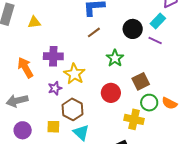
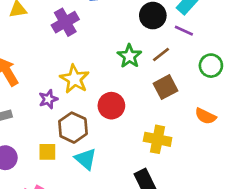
brown line: (94, 32) -> (161, 55), moved
purple cross: (53, 56) -> (65, 22), moved, turned -30
red circle: (111, 93) -> (111, 106), moved
green circle: (149, 103) -> (211, 66), moved

